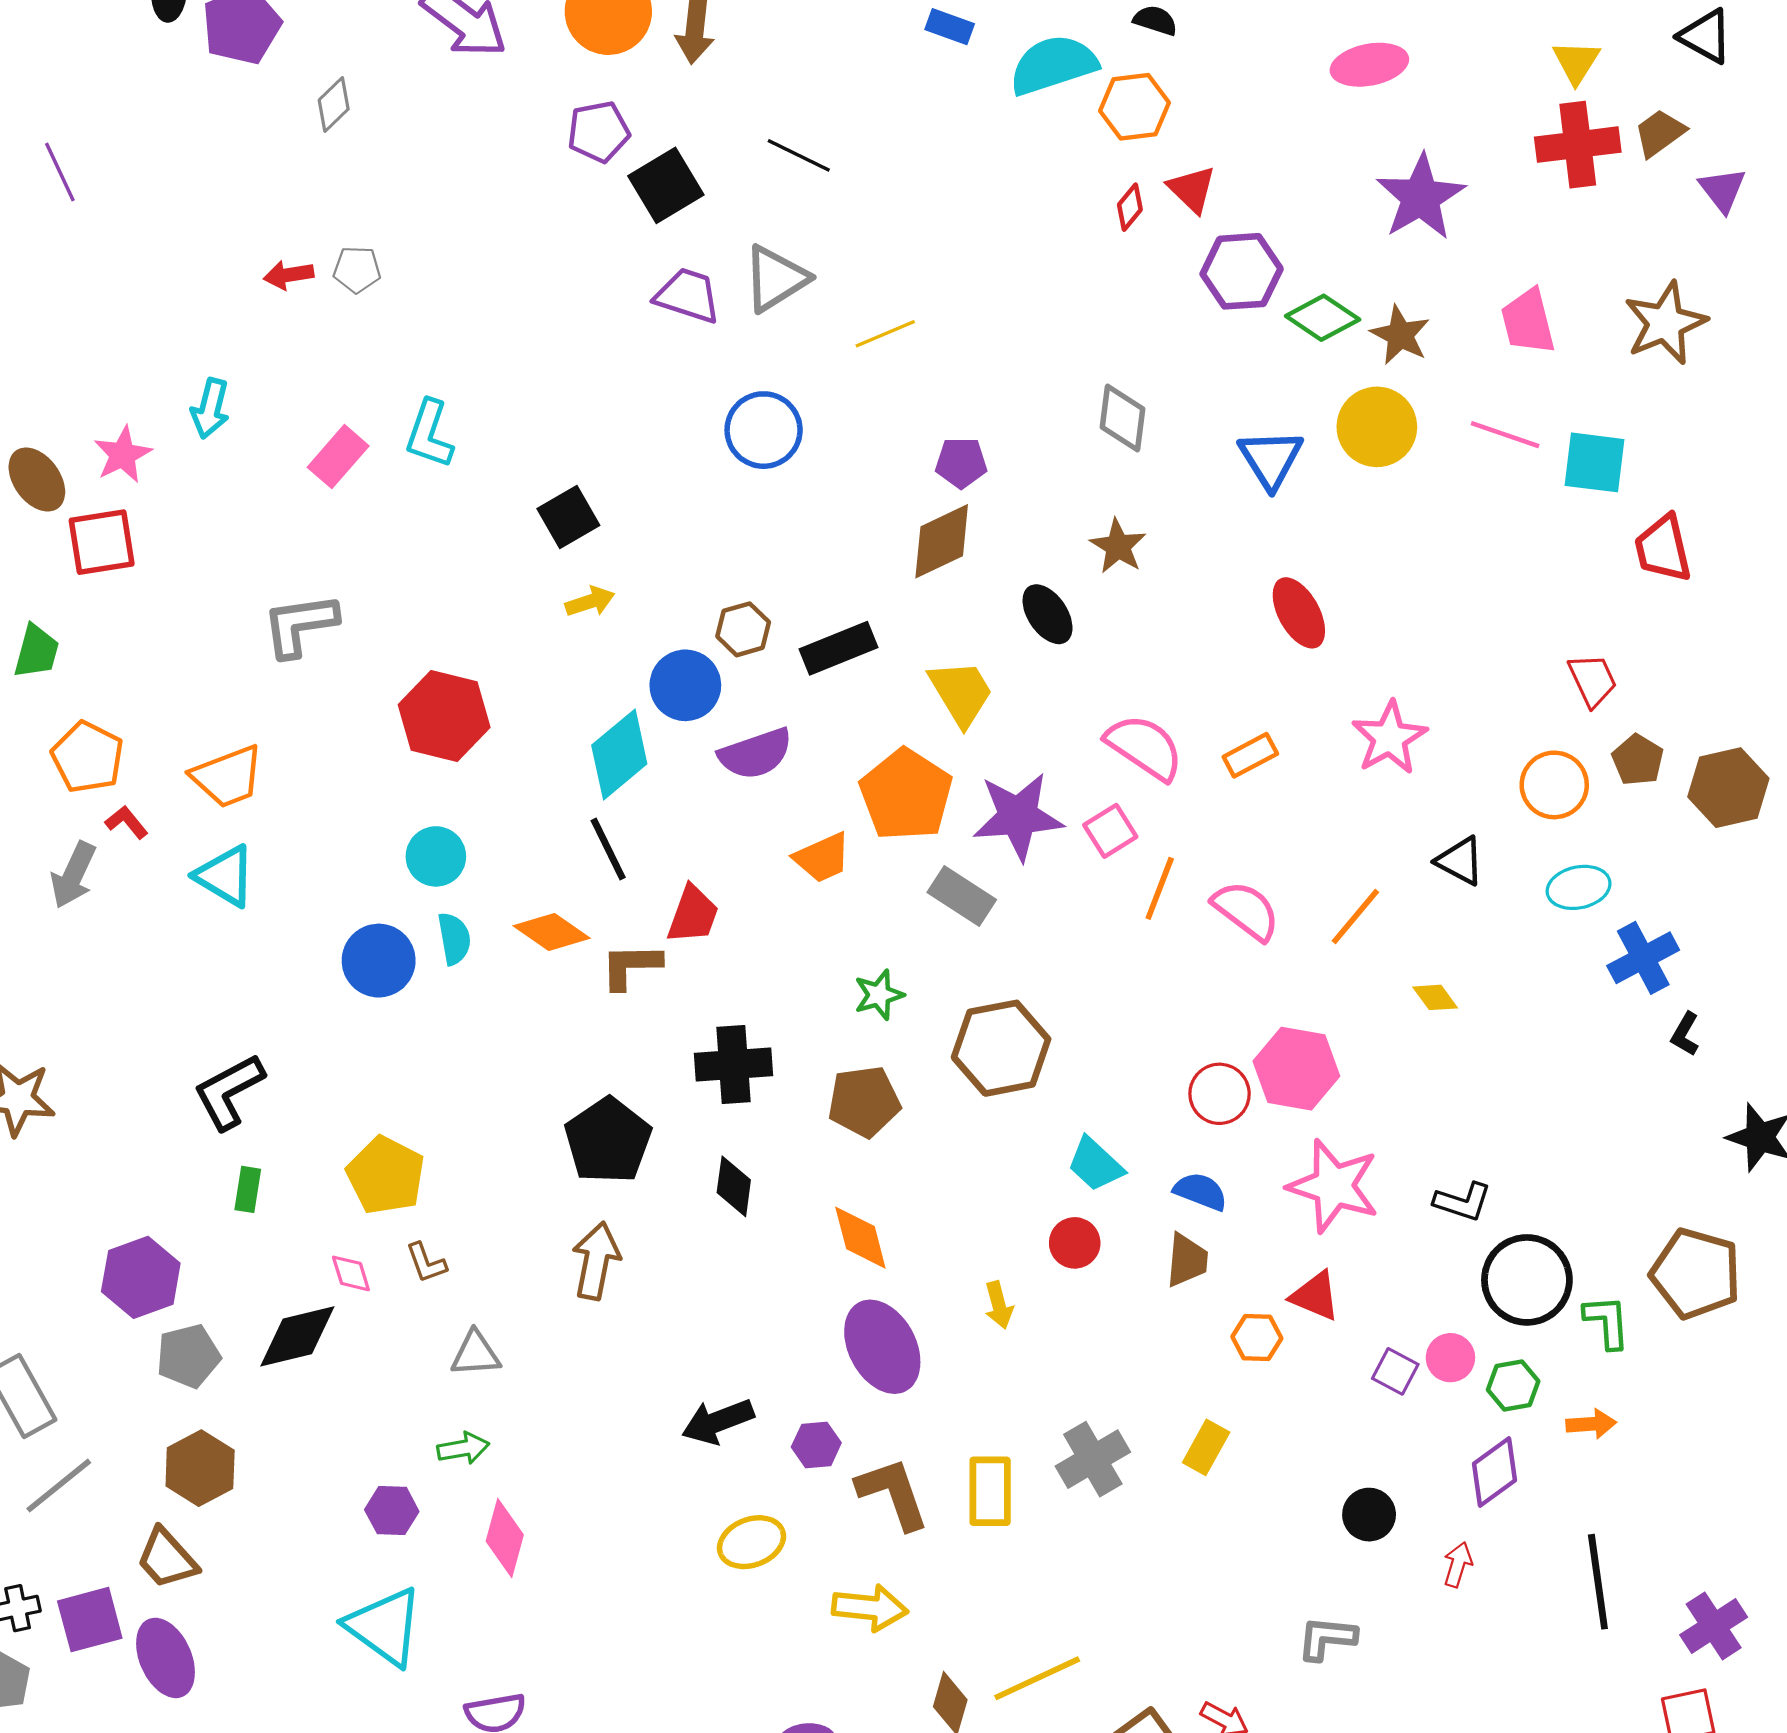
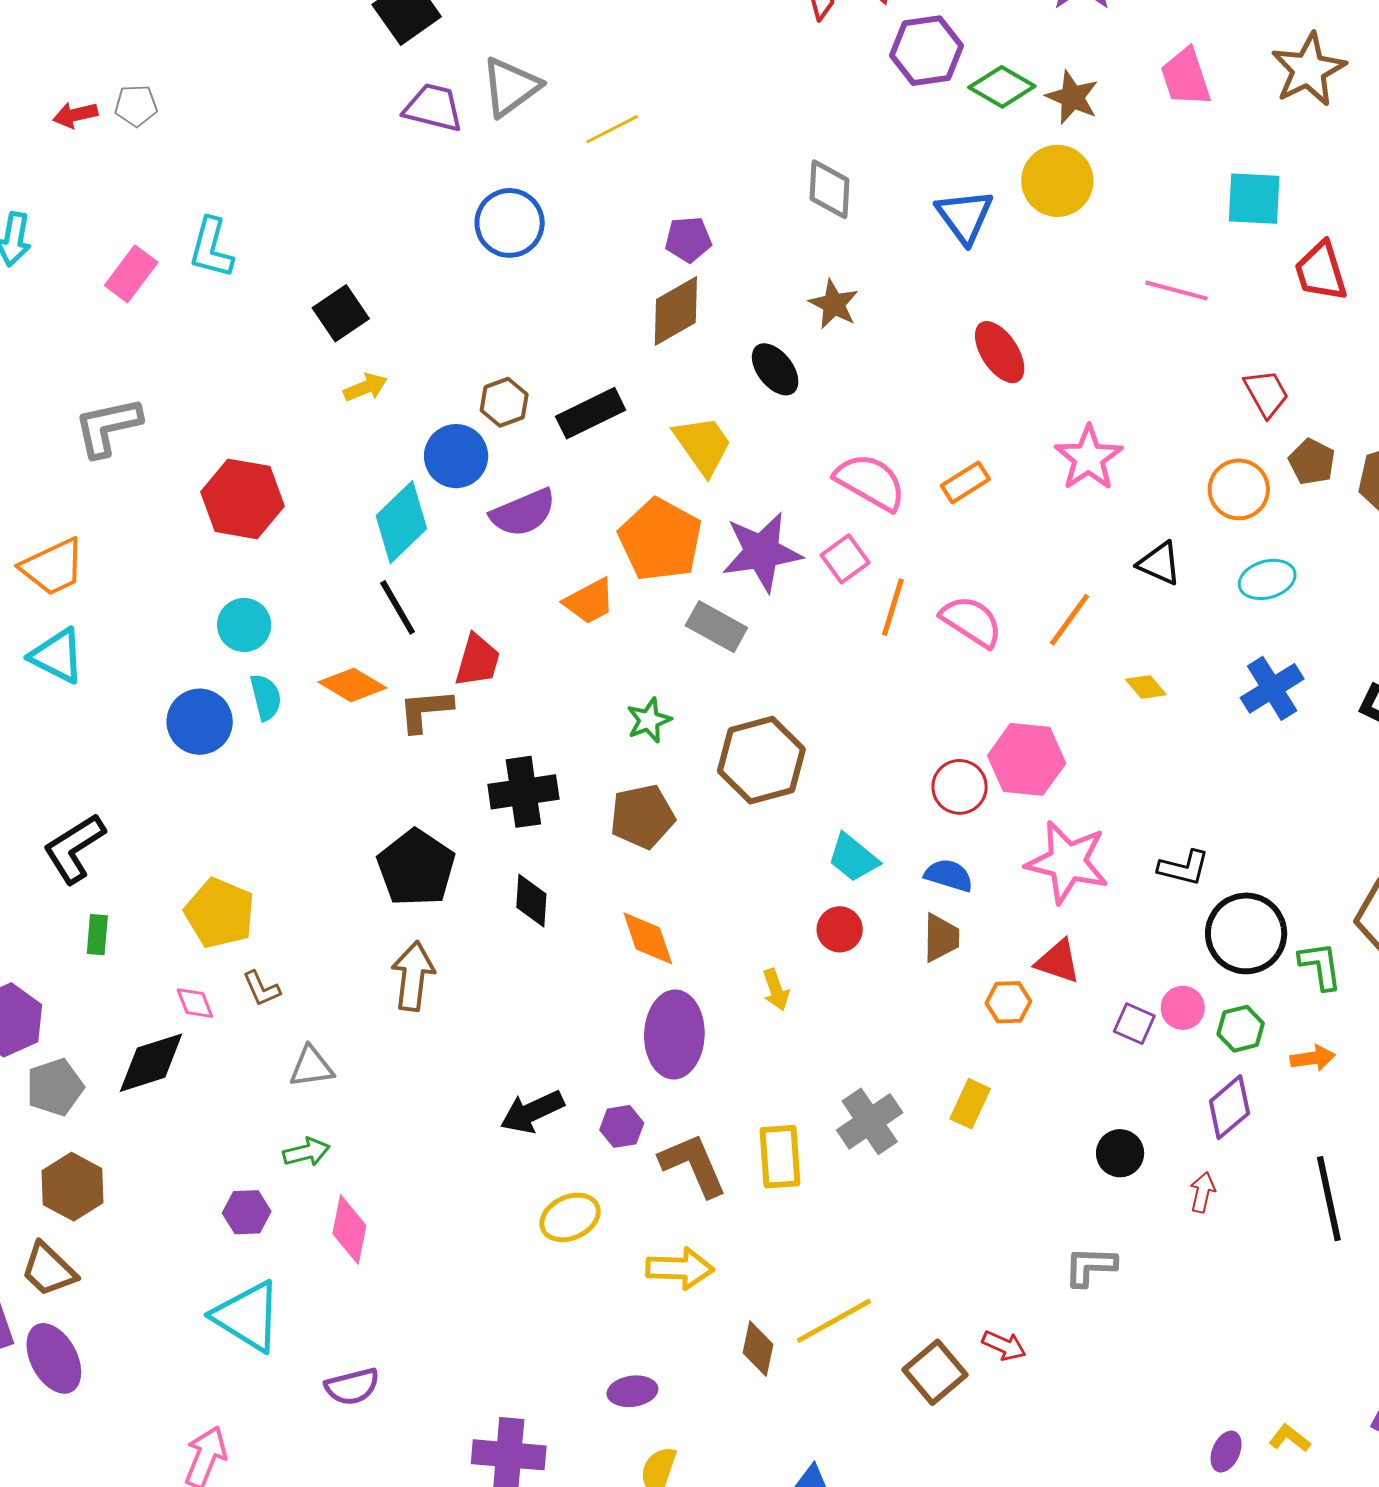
pink line: (1505, 435) -> (1176, 291), moved
blue cross: (1643, 958) -> (1272, 688), moved
purple ellipse: (882, 1347) -> (674, 1034), turned 34

